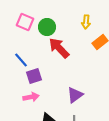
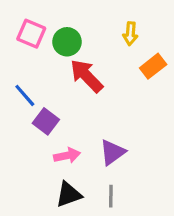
purple square: (34, 76) -> (46, 121), turned -35
pink arrow: (31, 97) -> (67, 155), moved

